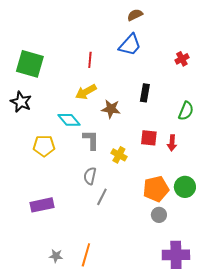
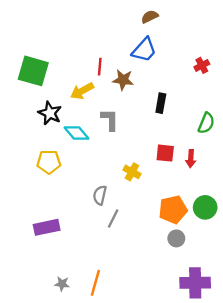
yellow arrow: (86, 92) -> (82, 91), moved
black star: (21, 102) -> (50, 113), moved
brown star: (111, 109) -> (123, 80), moved
gray L-shape: (91, 140) -> (110, 120), moved

